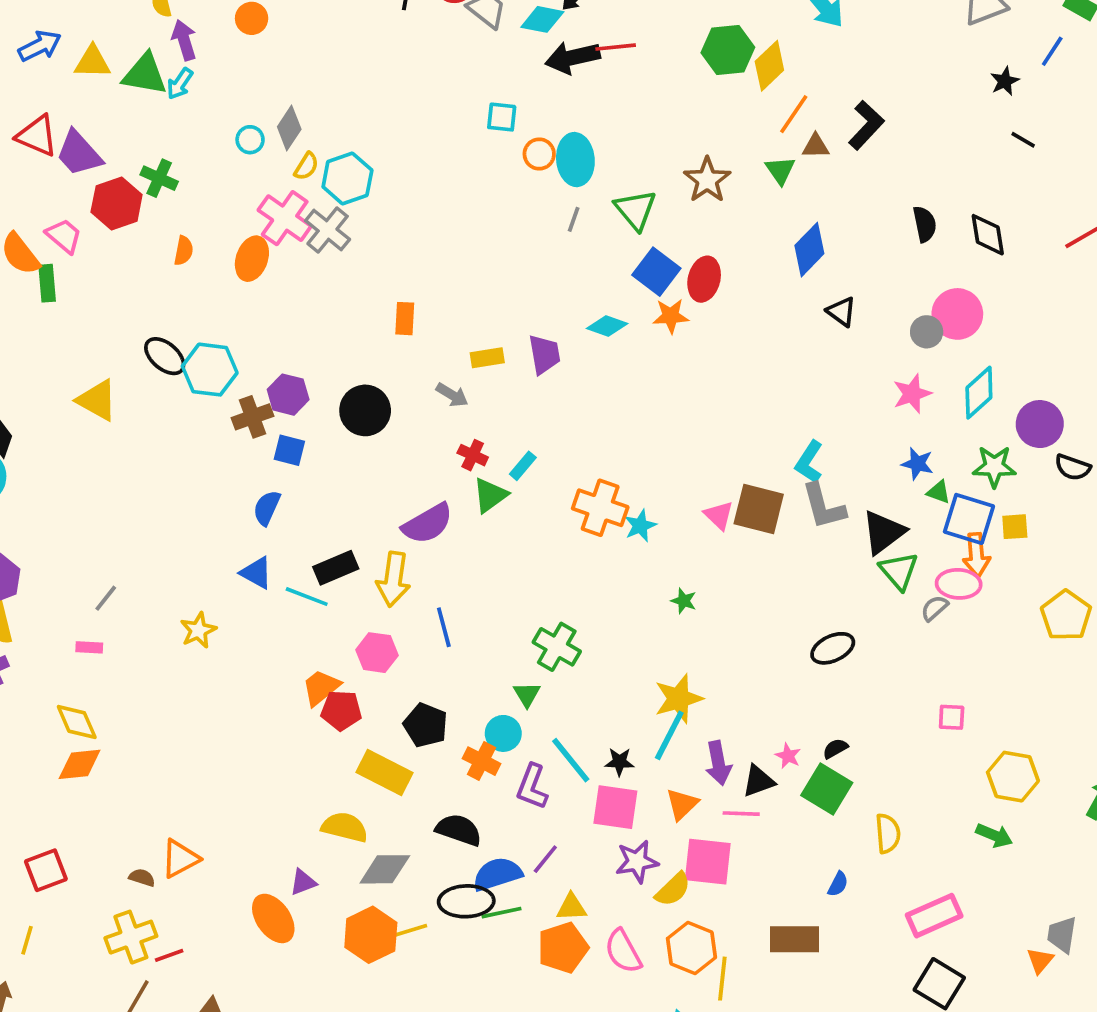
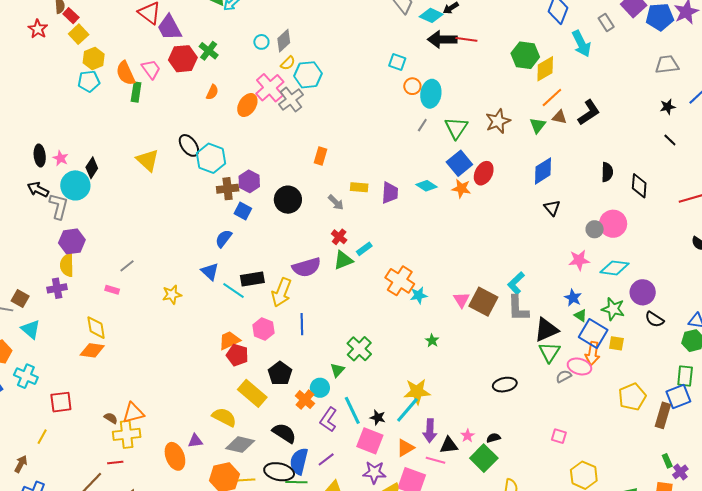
cyan diamond: (979, 393) -> (614, 268), turned 36
blue semicircle: (497, 874) -> (299, 461), turned -72
yellow cross: (131, 937) -> (127, 434), moved

